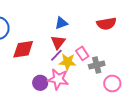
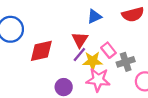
blue triangle: (61, 23) -> (94, 16), moved
pink star: (58, 79) -> (98, 80), moved

